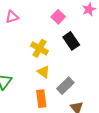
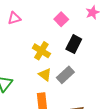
black rectangle: (71, 41) -> (74, 44), turned 60
gray rectangle: (65, 86) -> (65, 75), moved

